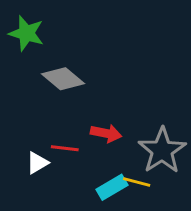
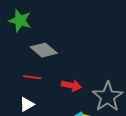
red line: (65, 148) -> (32, 77), moved

